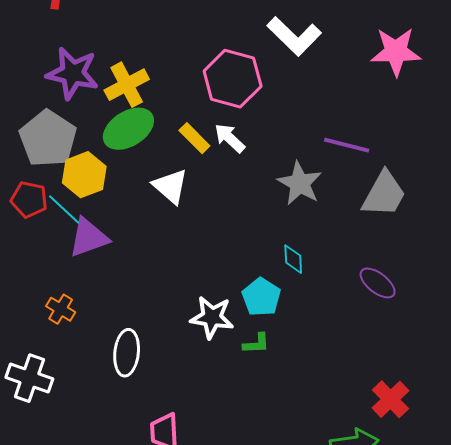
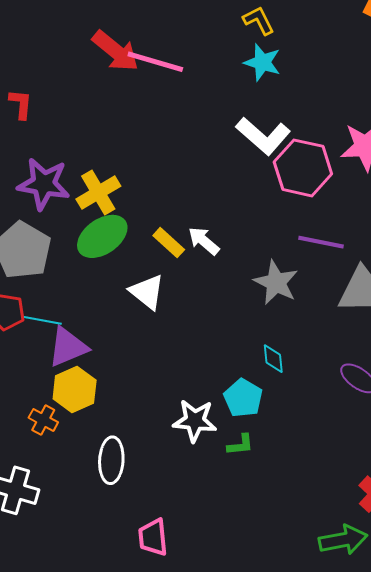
pink hexagon: (233, 79) -> (303, 168), moved
yellow hexagon: (84, 175) -> (75, 390), moved
cyan line: (64, 209) -> (42, 320), turned -30

